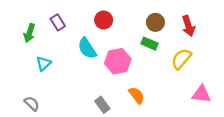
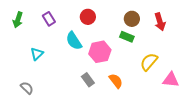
green arrow: (29, 33) -> (18, 20), moved
yellow semicircle: (181, 59) -> (149, 62), moved
gray rectangle: (102, 105) -> (88, 80), moved

